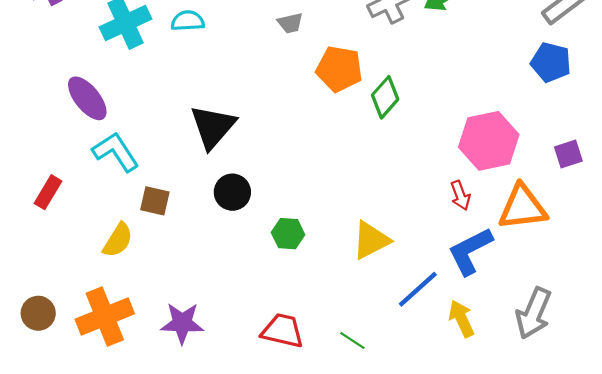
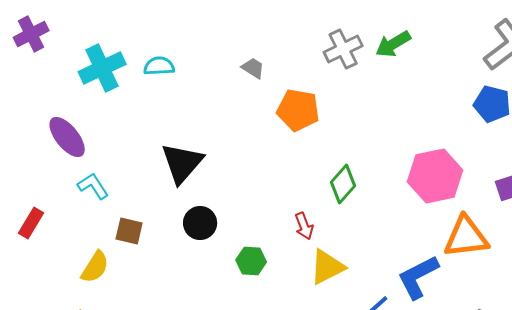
gray trapezoid: (290, 23) -> (253, 68), turned -135
green diamond: (385, 97) -> (343, 184), moved
cyan L-shape: (116, 152) -> (93, 186), size x0.7
red arrow: (460, 195) -> (304, 226), moved

